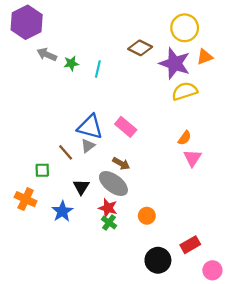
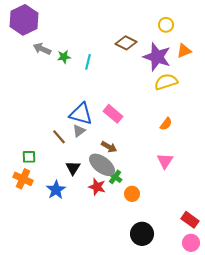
yellow circle: (185, 28) -> (166, 25), size x0.6
pink triangle: (192, 158) -> (165, 161), moved
green square: (42, 170) -> (29, 157), moved
green cross: (109, 222) -> (115, 177), moved
red rectangle: (190, 245) -> (190, 220), moved, turned 66

